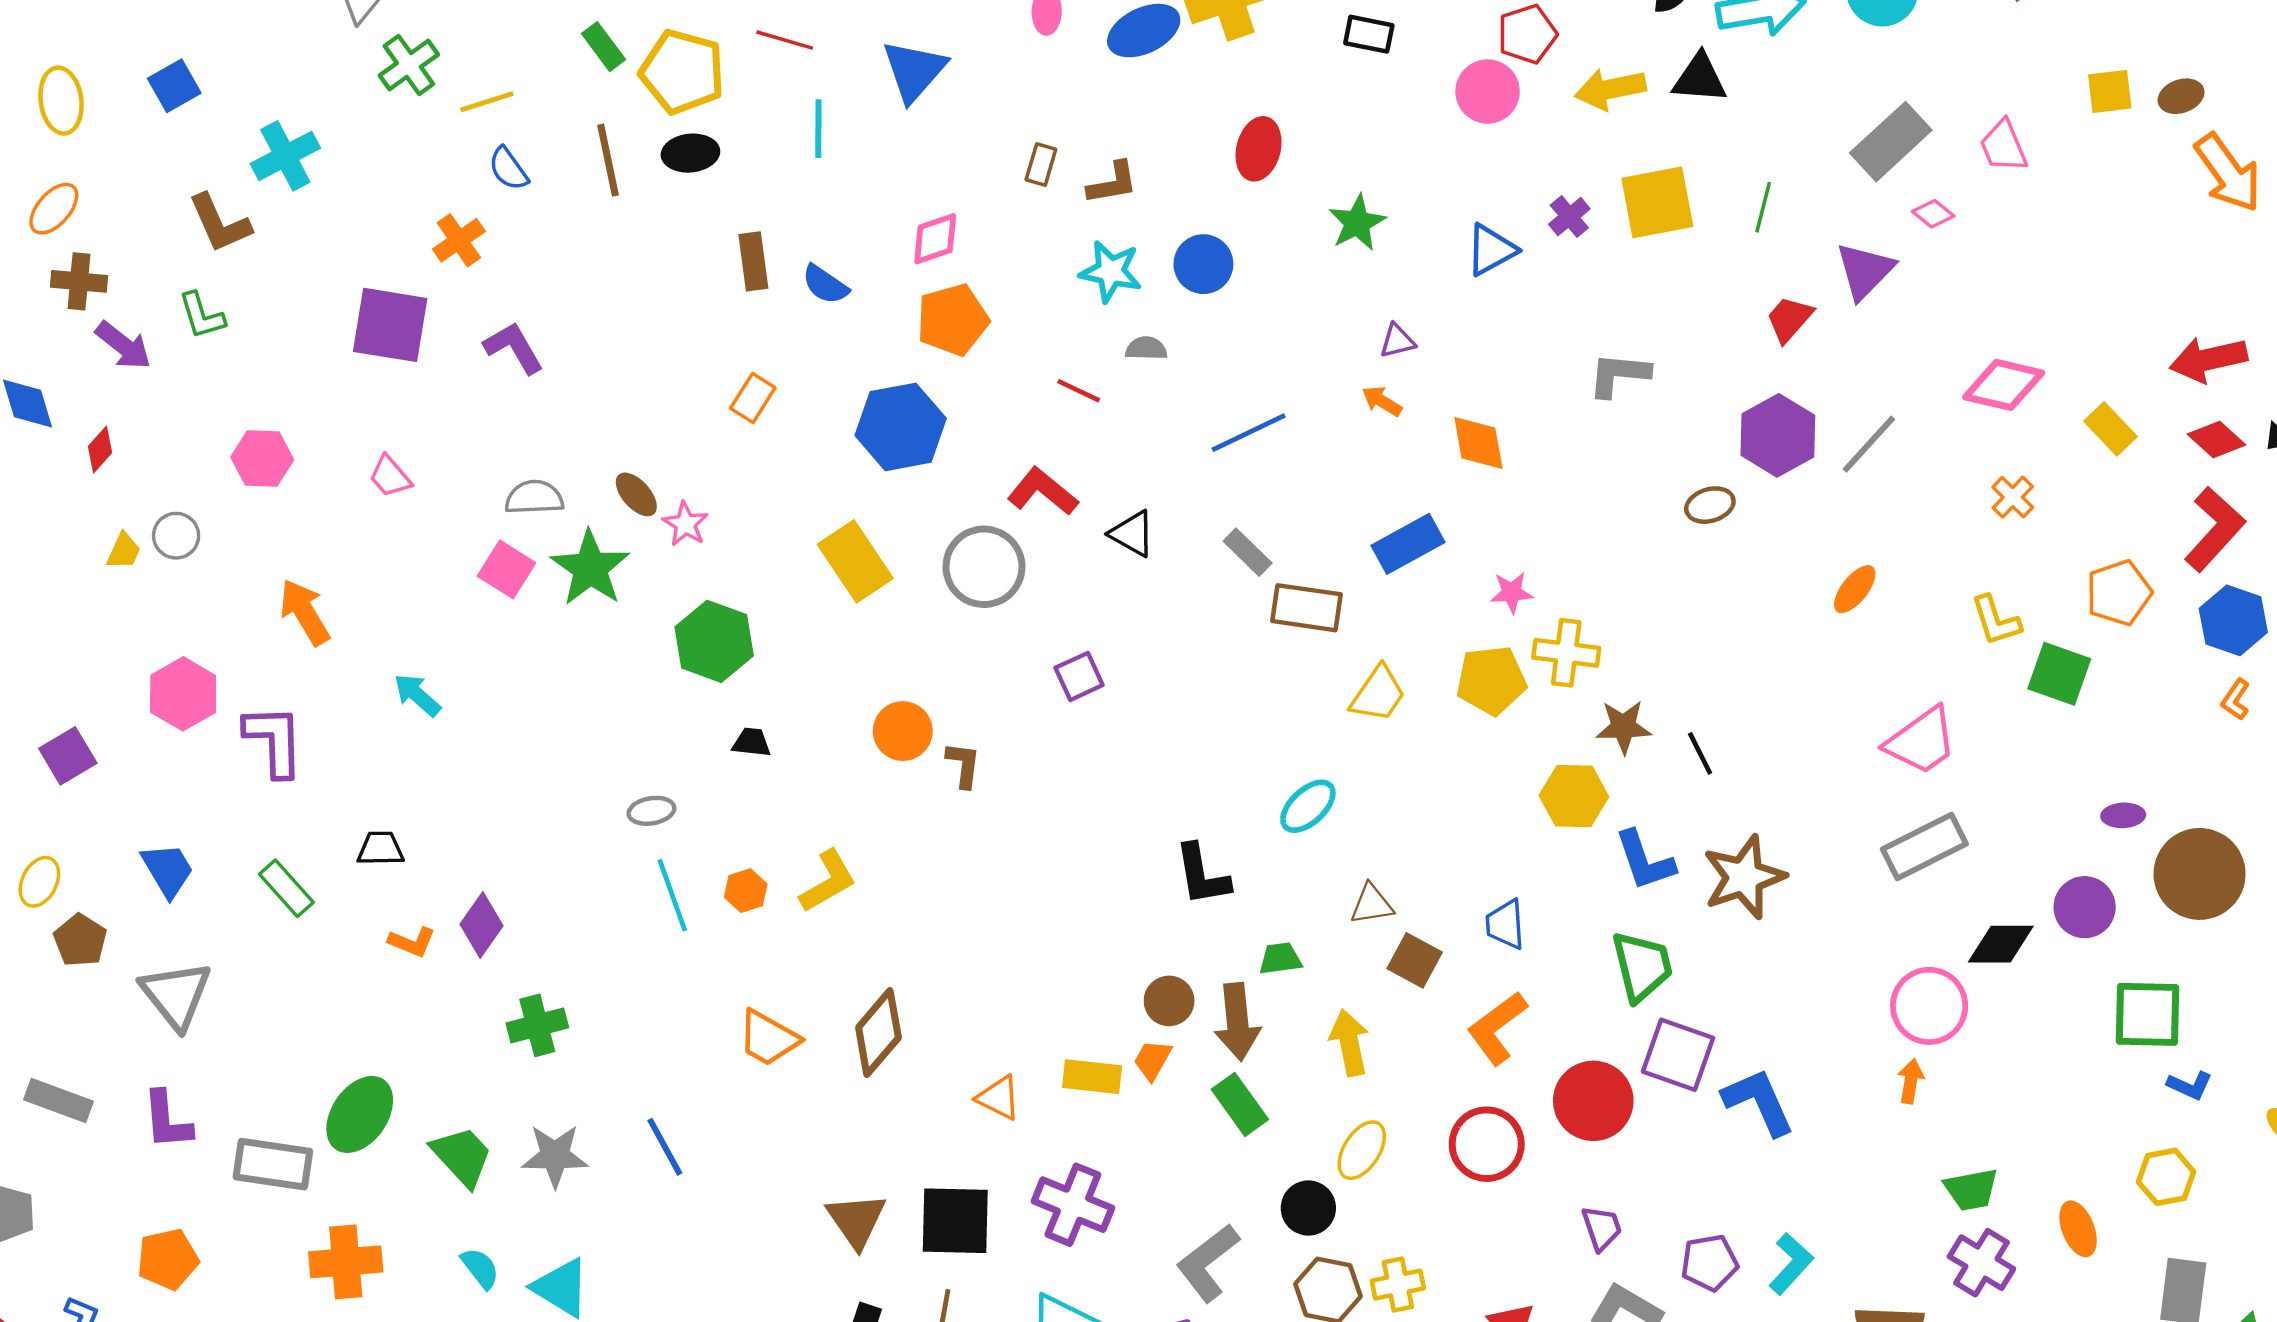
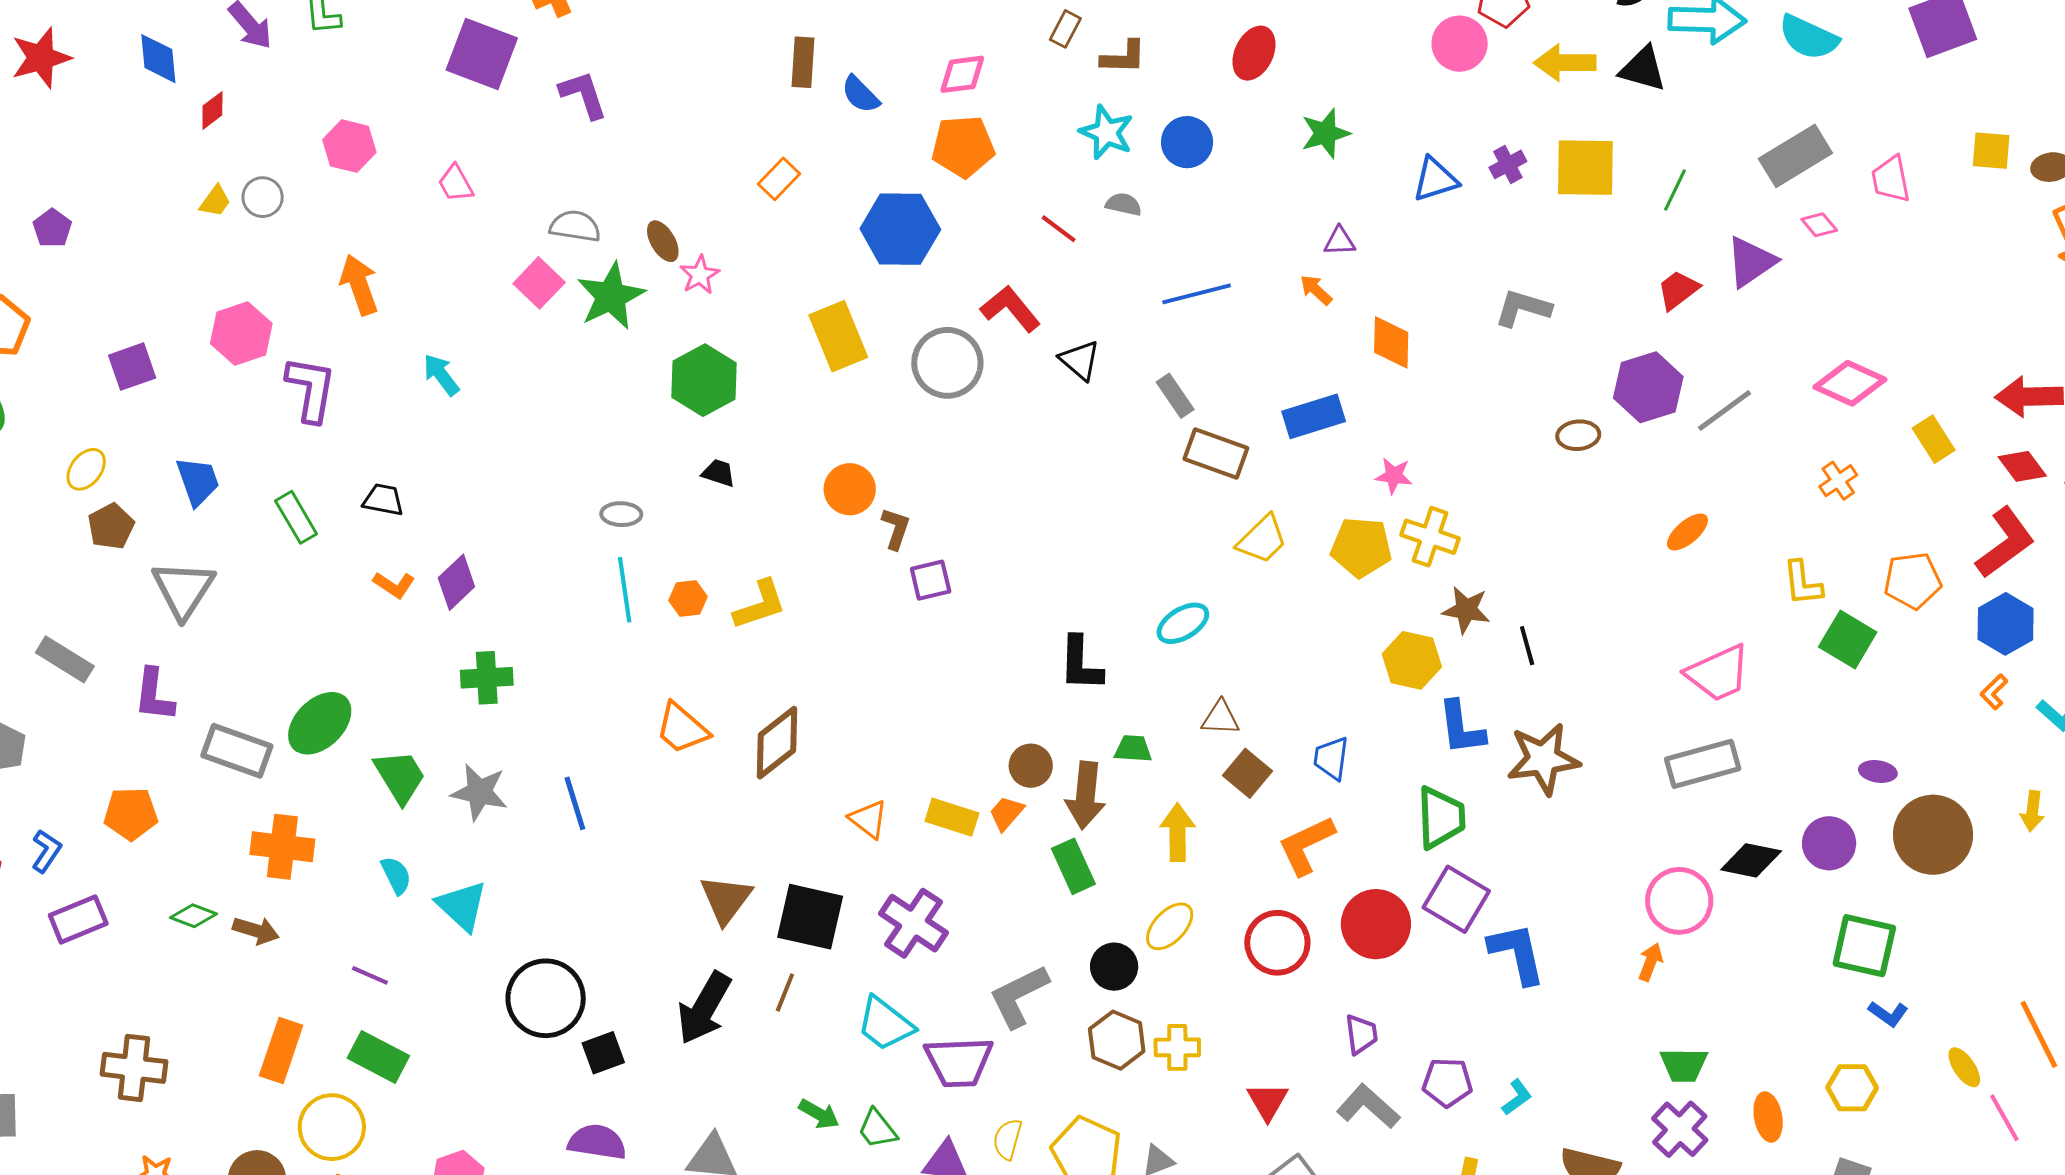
purple square: (1079, 676) -> (931, 580), moved
cyan L-shape: (1791, 1264) -> (1517, 1097), size x0.7

